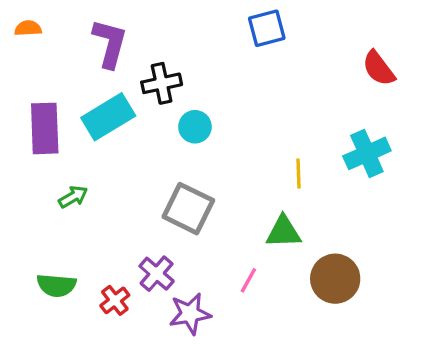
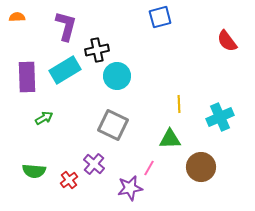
cyan circle: (195, 127) -> (117, 76), size x1.4
cyan cross: (367, 153) -> (220, 117), moved
purple star: (190, 314) -> (130, 188), moved

